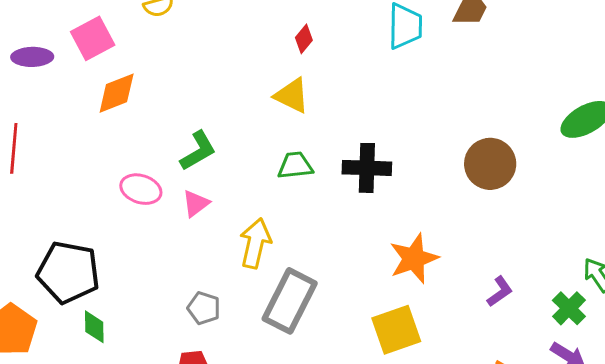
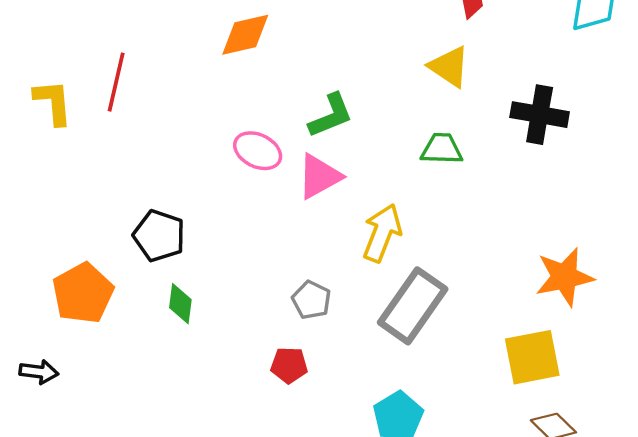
black cross: (367, 168) -> (540, 115), moved
pink triangle: (196, 203) -> (319, 176), size x1.4
black pentagon: (68, 272) -> (159, 236), size x0.7

